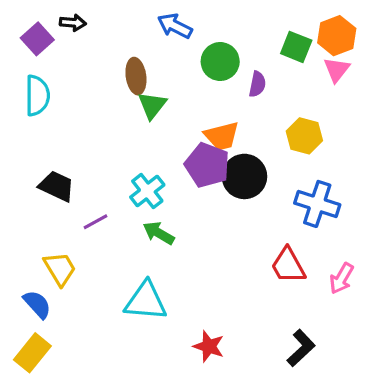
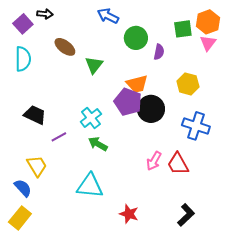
green square: (296, 47) -> (183, 29), turned -30
brown ellipse: (136, 76) -> (65, 47), moved, turned -45
pink arrow: (342, 278) -> (154, 161), moved

